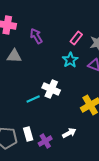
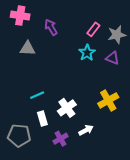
white cross: (51, 89) -> (67, 108), moved, turned 30
cyan line: (33, 99) -> (37, 95), moved
white rectangle: (28, 134) -> (42, 118), moved

